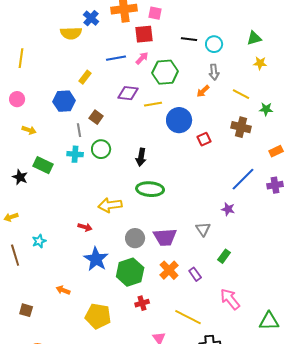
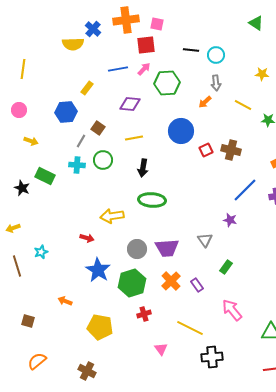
green triangle: (254, 38) -> (256, 23), moved, turned 49
yellow line: (153, 104) -> (134, 138), moved
brown cross: (241, 127) -> (231, 150), moved
gray line: (79, 130) -> (81, 141), turned 40

